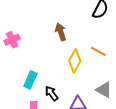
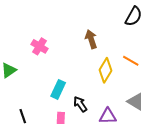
pink cross: (12, 40) -> (40, 46), turned -35

